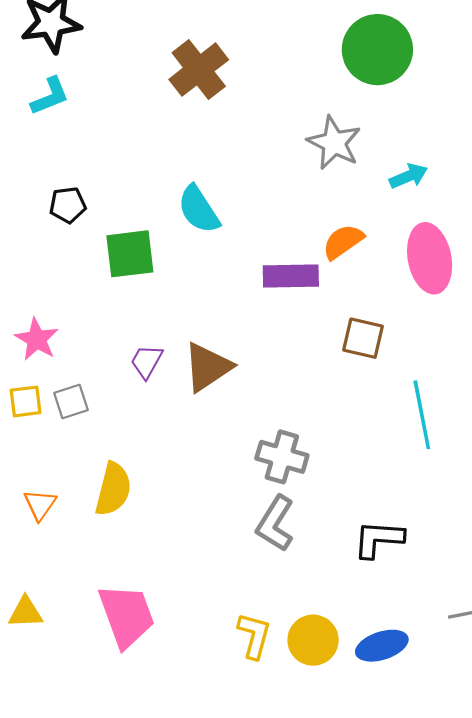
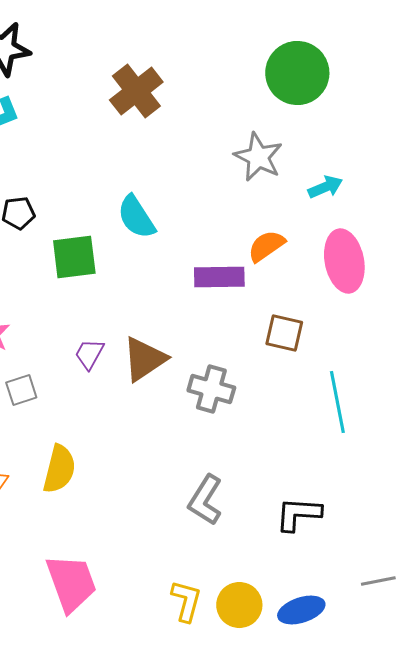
gray cross: (282, 457) -> (211, 389), moved

